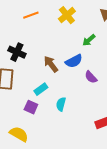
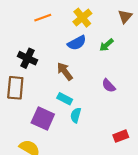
blue semicircle: (74, 61) -> (77, 43), moved
cyan rectangle: (41, 89) -> (65, 99), moved, turned 64
purple square: (31, 107) -> (43, 119), size x1.5

